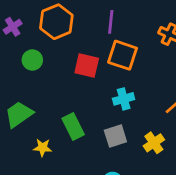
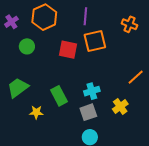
orange square: (123, 55) -> (95, 41), turned -30
cyan cross: (124, 99) -> (92, 91), moved
gray square: (115, 136) -> (88, 112), moved

